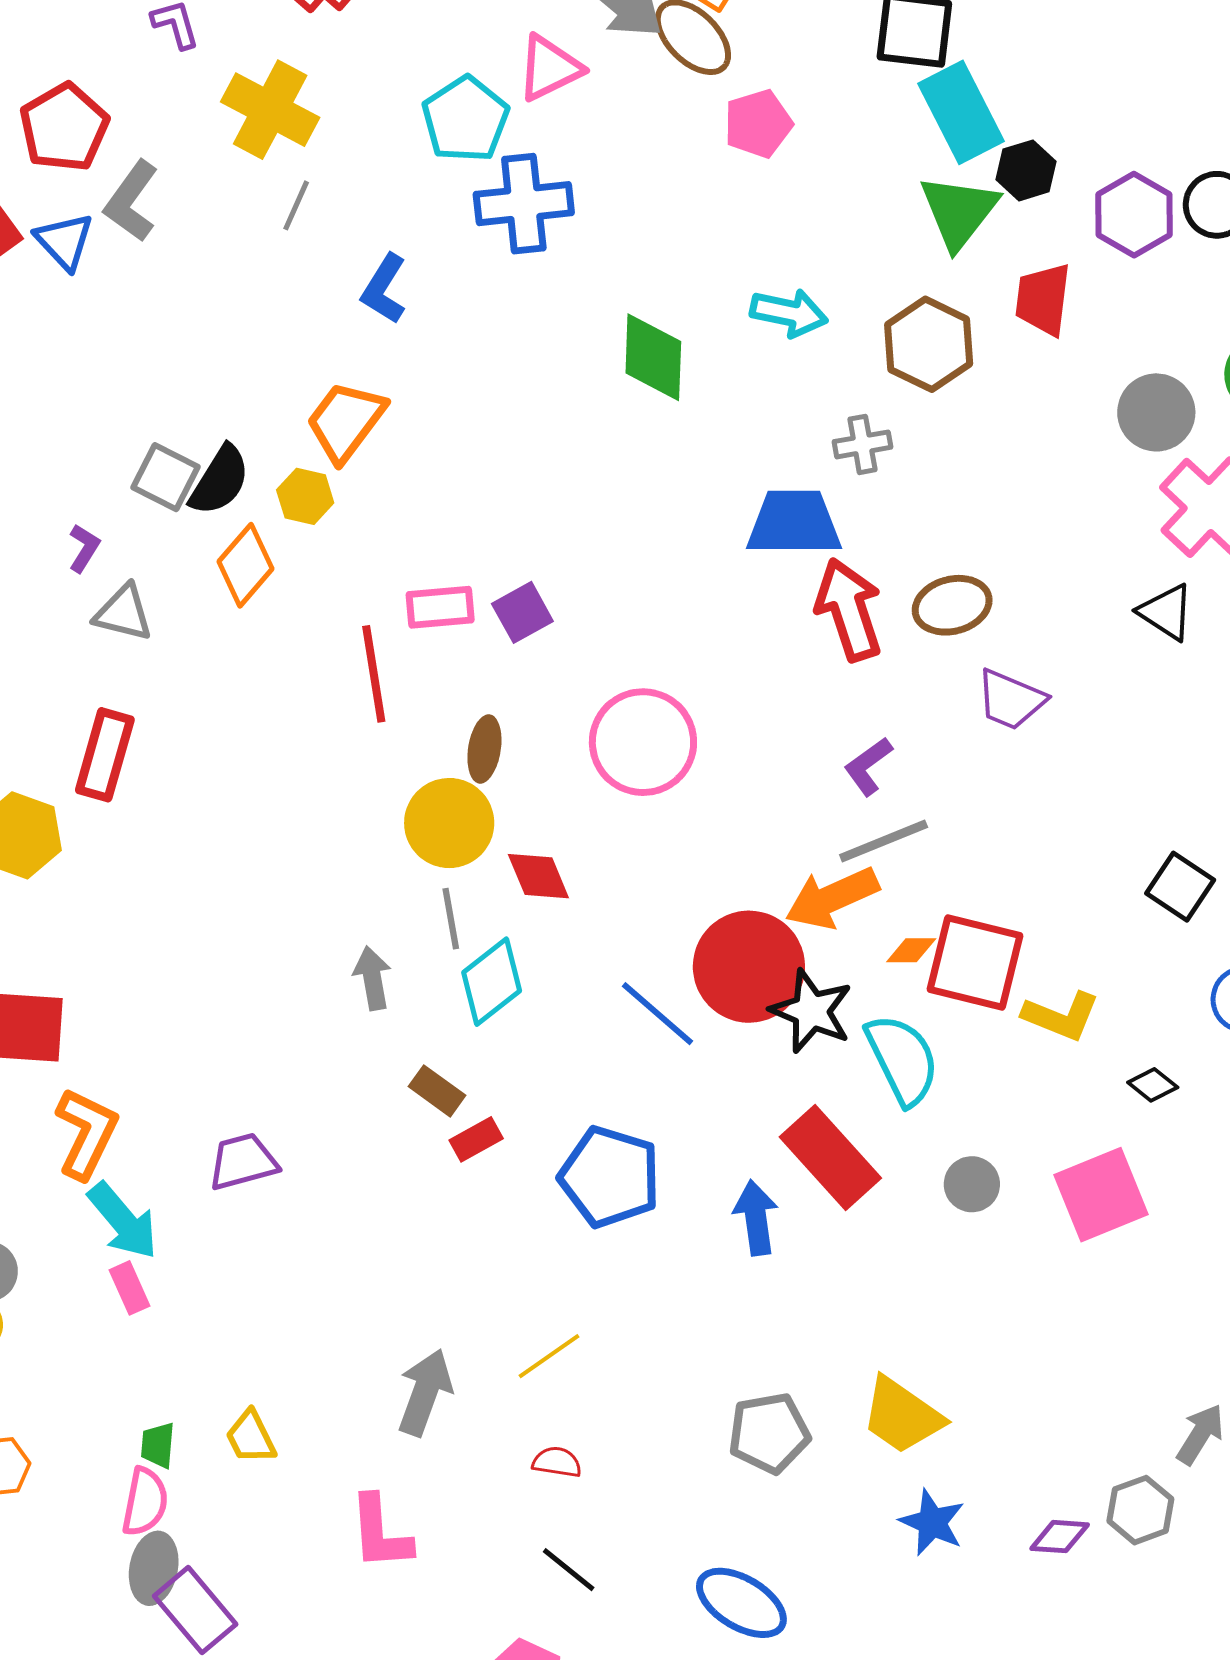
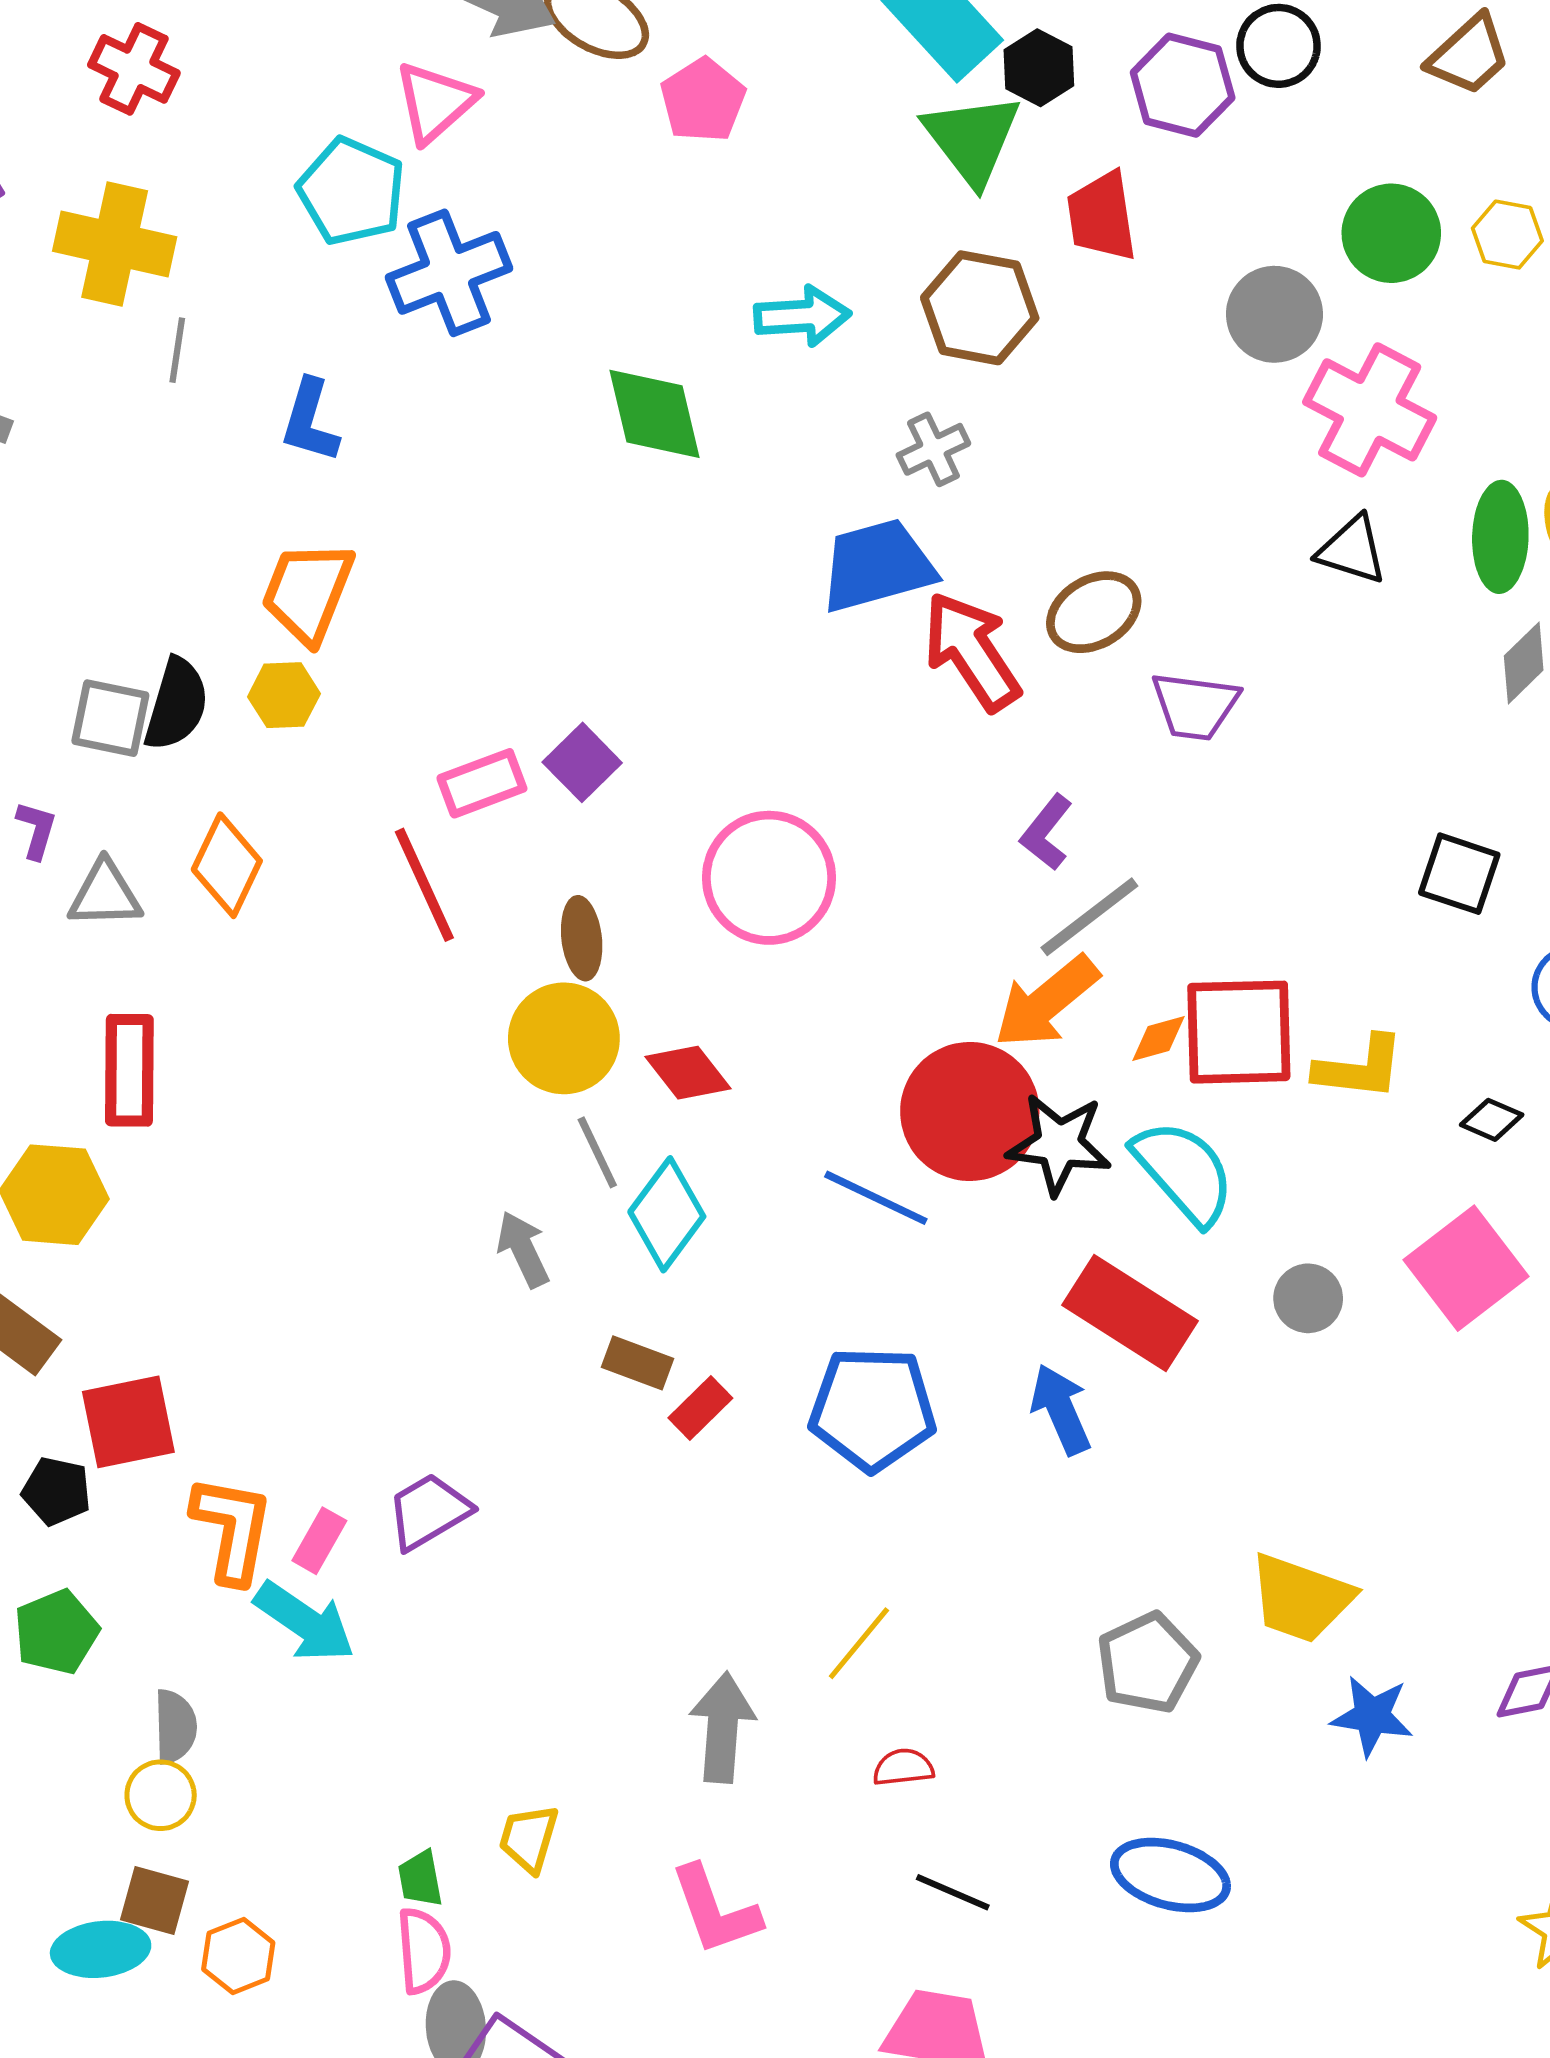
orange diamond: (245, 565) -> (227, 865), moved
pink rectangle: (129, 1288) -> (319, 1541), moved, turned 69
yellow trapezoid: (251, 1437) -> (529, 1838), turned 58

